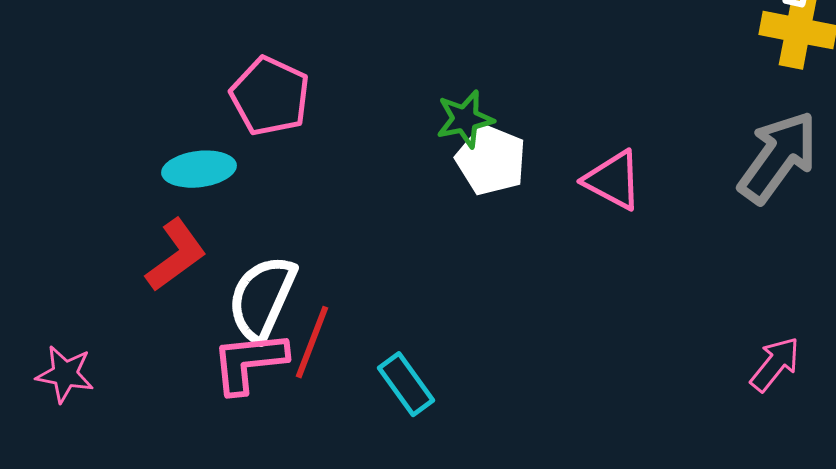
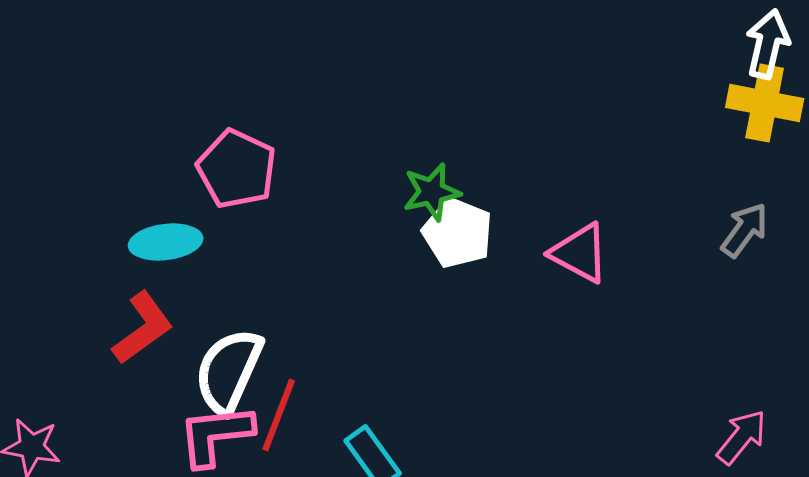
gray arrow: (778, 157) -> (745, 230), size x0.6

